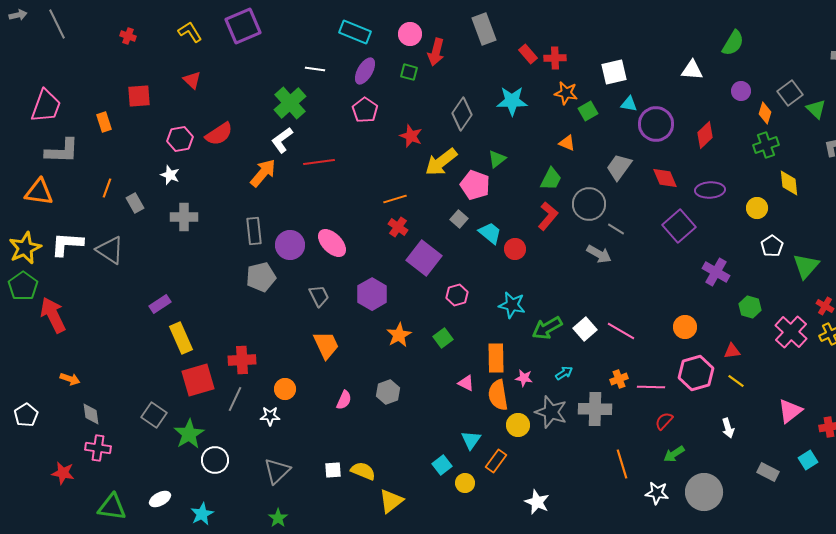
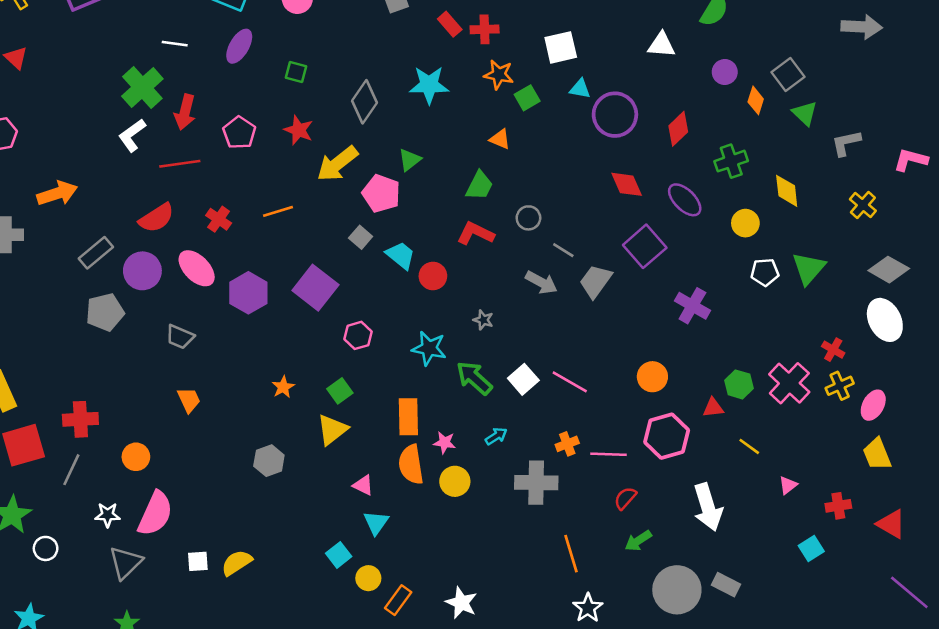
red arrow: (436, 52) -> (185, 112), moved
green square: (409, 72) -> (296, 72), moved
green triangle: (816, 109) -> (805, 113), moved
pink pentagon: (365, 110) -> (239, 133), moved
red semicircle: (219, 134) -> (157, 218), moved
green cross: (766, 145) -> (731, 161), moved
gray trapezoid: (619, 167) -> (596, 281), moved
orange arrow: (263, 173) -> (57, 193), moved, turned 32
purple ellipse: (710, 190) -> (685, 200), turned 48
gray circle: (589, 204) -> (528, 218), size x0.6
red L-shape: (548, 216) -> (476, 233), turned -104
red cross: (398, 227) -> (219, 219), moved
gray rectangle: (254, 231) -> (96, 253), turned 56
white pentagon: (772, 246) -> (765, 272), turned 30
green triangle: (806, 266) -> (809, 268), moved
purple hexagon: (372, 294) -> (248, 293), moved
gray trapezoid: (319, 296) -> (180, 337), turned 140
green hexagon: (750, 307) -> (739, 384), moved
green arrow: (547, 328) -> (474, 378), turned 72
orange star: (399, 335) -> (283, 387), size x0.7
orange trapezoid: (326, 345) -> (189, 400), size x0.7
yellow line: (736, 381) -> (749, 446), moved
pink triangle: (466, 383) -> (363, 485), moved
pink semicircle: (344, 400) -> (155, 514), moved, size x1.8
pink triangle: (790, 411) -> (788, 485), size x0.6
gray star: (551, 412) -> (483, 320), moved, size x0.5
white star: (270, 416) -> (108, 515), moved
yellow circle: (518, 425) -> (455, 481), moved
white arrow: (728, 428) -> (708, 507), size x1.8
white circle: (215, 460) -> (46, 548), size x0.7
orange rectangle: (496, 461) -> (398, 600), moved
yellow semicircle: (363, 471) -> (237, 563), turned -55
gray rectangle: (768, 472) -> (726, 585), moved
white star: (657, 493) -> (588, 608), moved, turned 30
yellow triangle: (391, 501) -> (332, 430), moved

